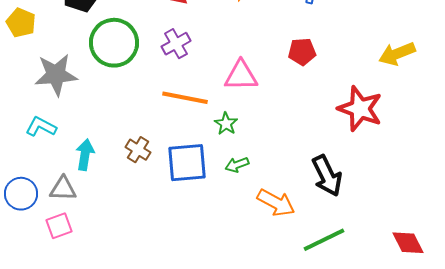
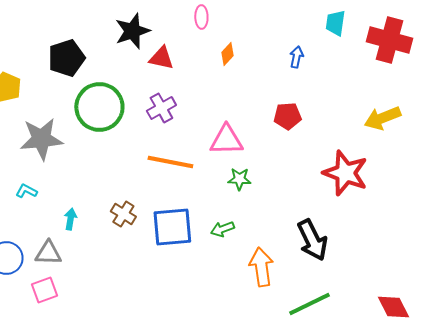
green star: (226, 124) -> (239, 179), moved, turned -30
cyan L-shape: (41, 127) -> (26, 191), size x0.7
cyan arrow: (85, 155) -> (70, 219), size x0.7
orange arrow: (276, 203) -> (261, 267), turned -126

